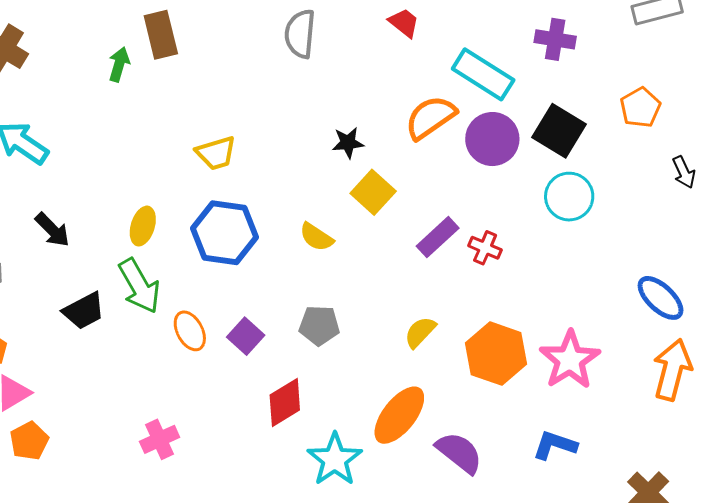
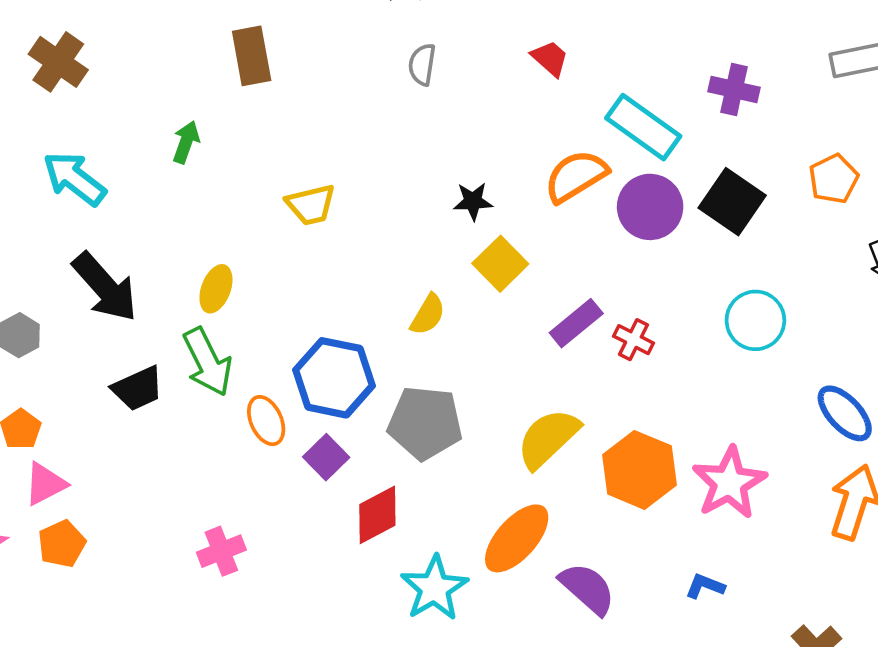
gray semicircle: (300, 34) -> (422, 65), size x0.7
green arrow: (119, 64) -> (186, 142), moved
cyan circle: (569, 197) -> (755, 320), moved
black arrow: (52, 230) -> (105, 287), size x1.6
blue hexagon: (225, 233) -> (334, 378), moved
yellow semicircle: (316, 237) -> (428, 315), turned -96
gray pentagon: (319, 325) -> (425, 423), size x1.5
yellow semicircle: (420, 332) -> (548, 438), size x1.6
purple square: (246, 336) -> (326, 457), moved
blue L-shape: (555, 445) -> (705, 586), size x0.7

